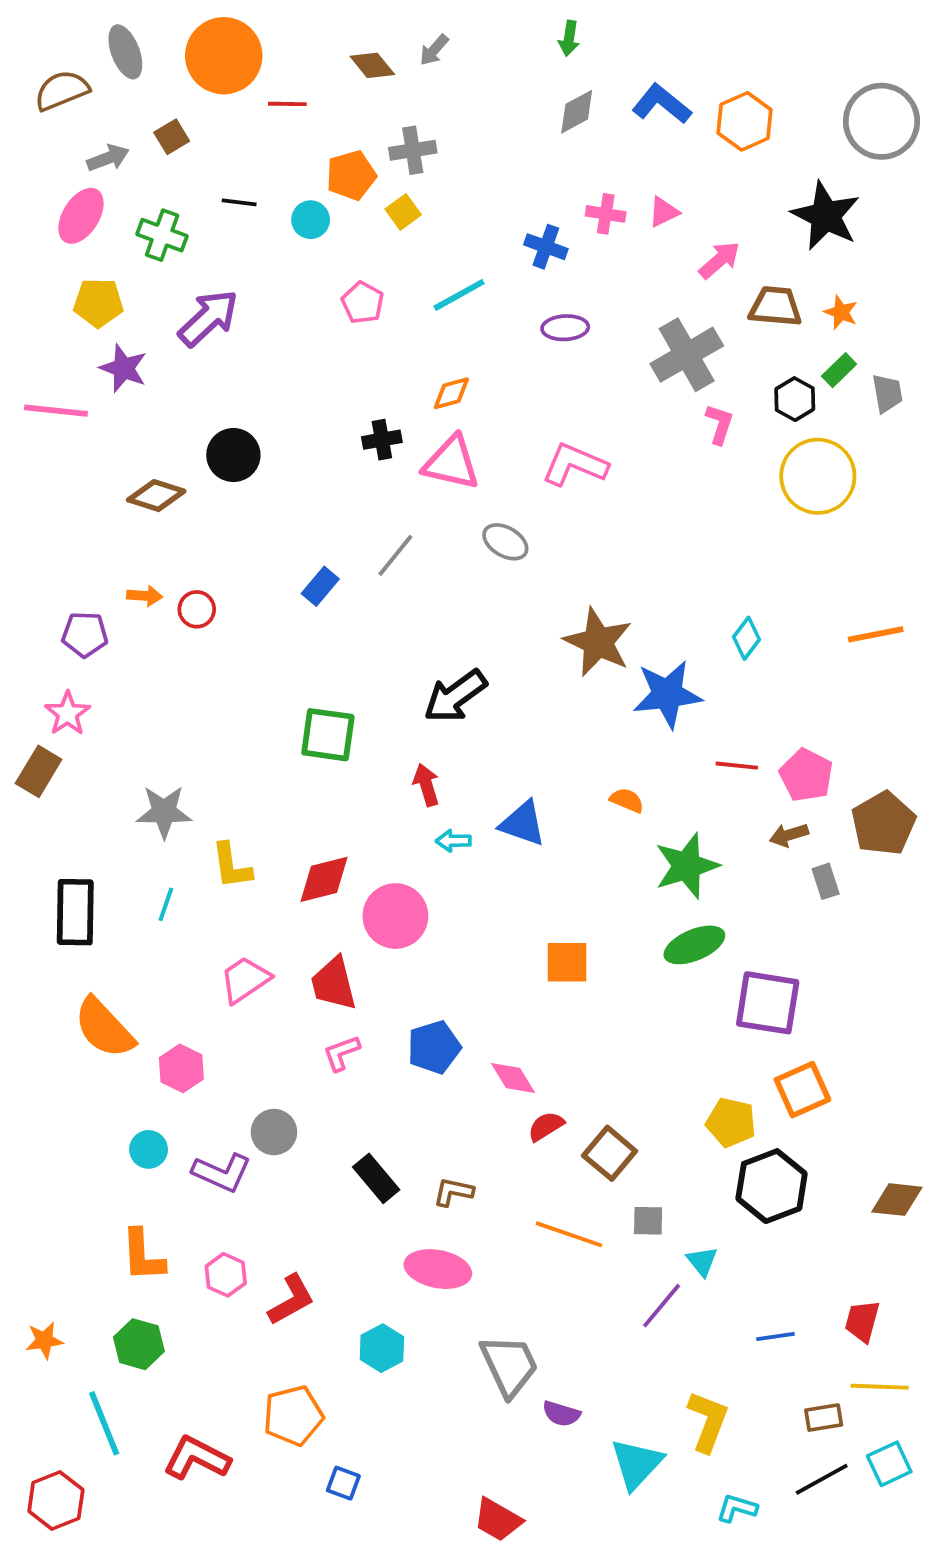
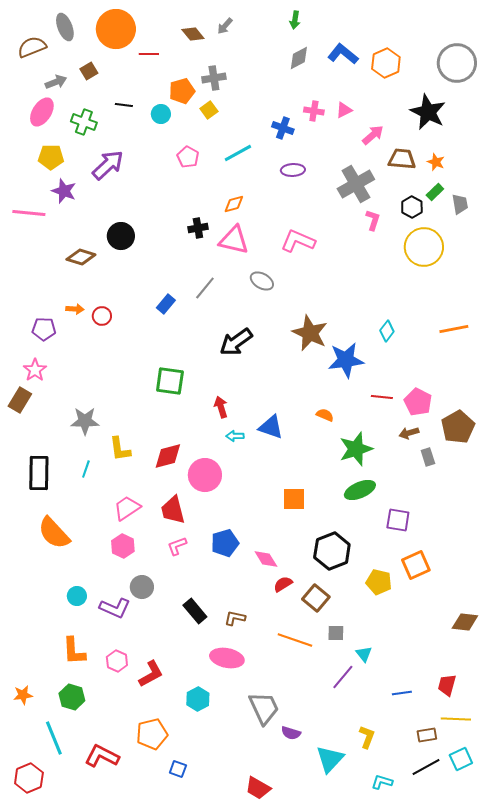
black arrow: (455, 696) -> (236, 342), moved
purple square: (768, 1003) -> (398, 520), size x0.7
pink hexagon: (181, 1068) -> (123, 546), moved
black hexagon: (772, 1186) -> (332, 551), moved
yellow L-shape: (708, 1421) -> (367, 737), size x0.7

